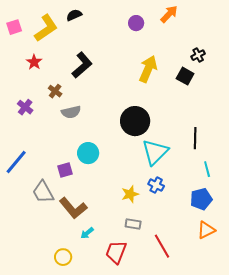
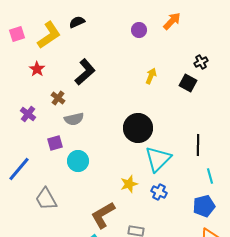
yellow arrow: (148, 69) -> (151, 76), size x0.6
cyan circle: (88, 153) -> (78, 161), moved
purple square: (65, 170) -> (55, 143), moved
yellow star: (130, 194) -> (129, 184), moved
brown L-shape: (73, 208) -> (103, 215), moved, turned 100

